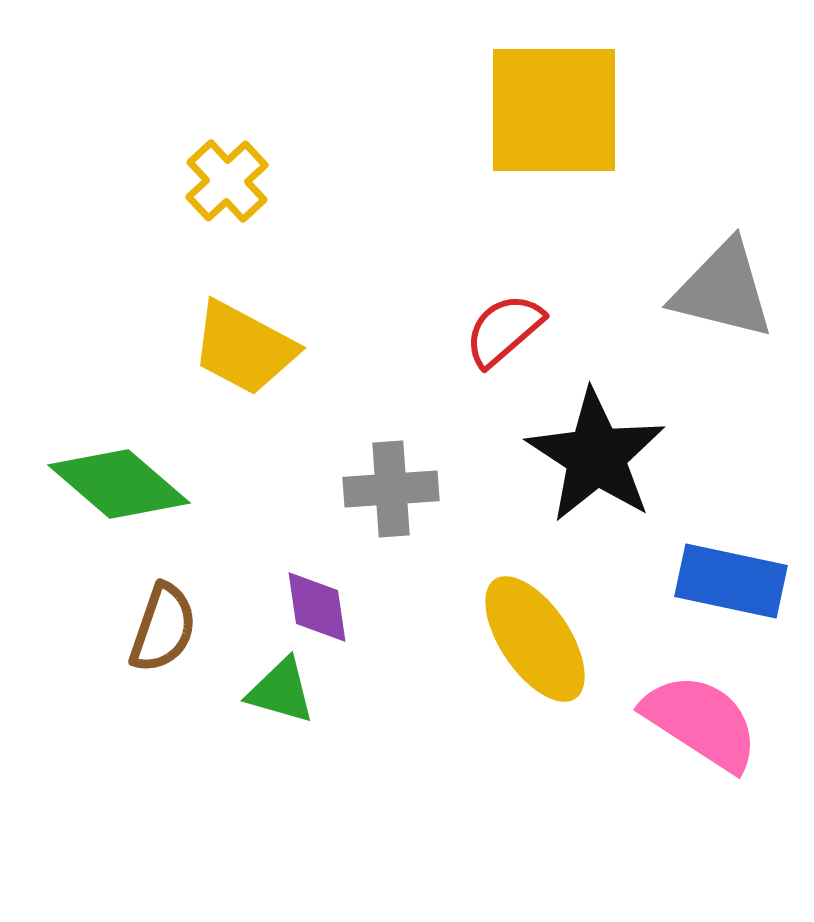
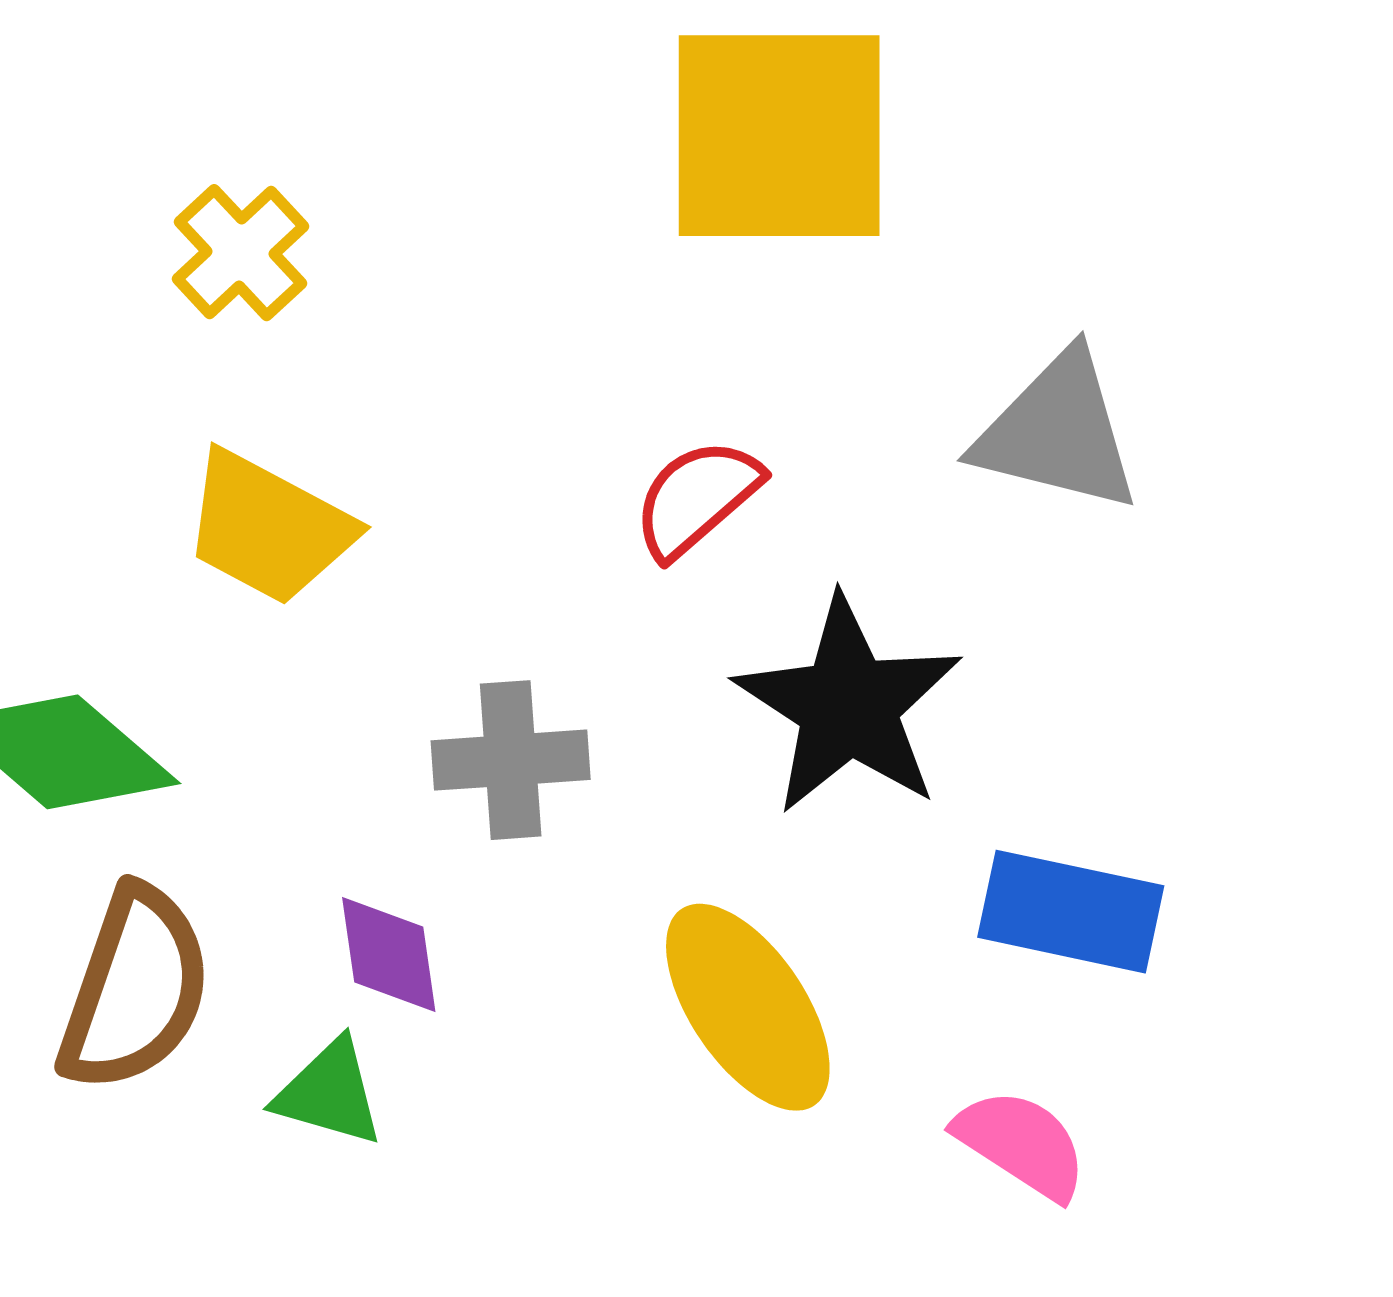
brown semicircle: (163, 628) -> (135, 989), size x1.4
pink semicircle: (701, 722) -> (1021, 1144), size x0.7

